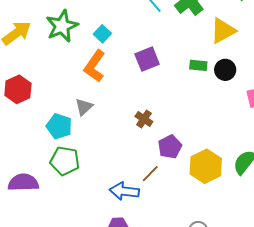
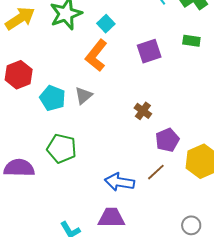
green rectangle: (198, 65) -> (191, 41), moved
cyan pentagon: (59, 126) -> (53, 98), moved
brown line: (150, 174) -> (156, 172), moved

